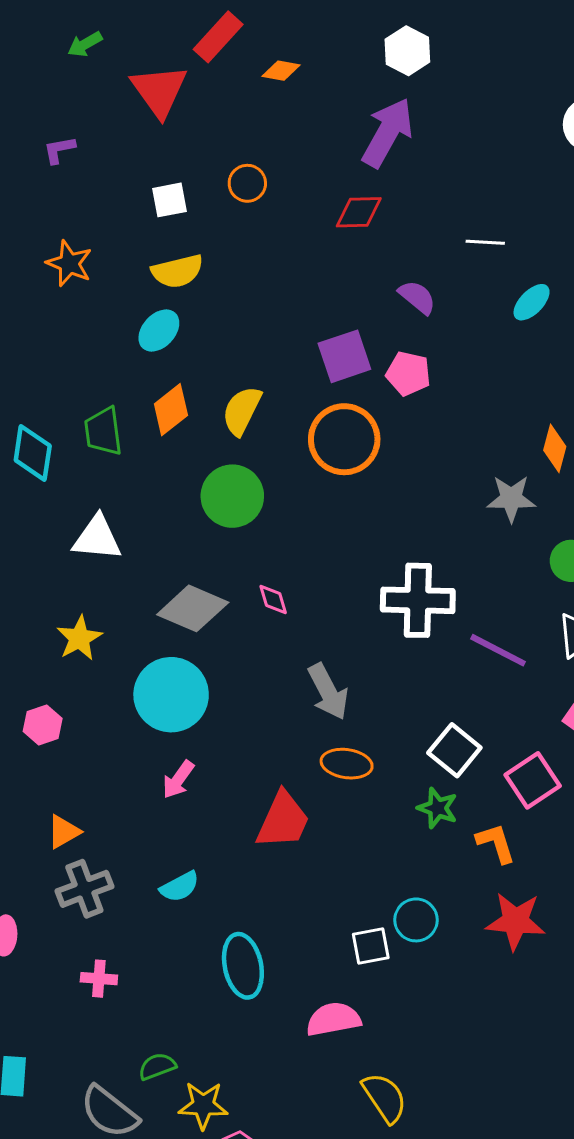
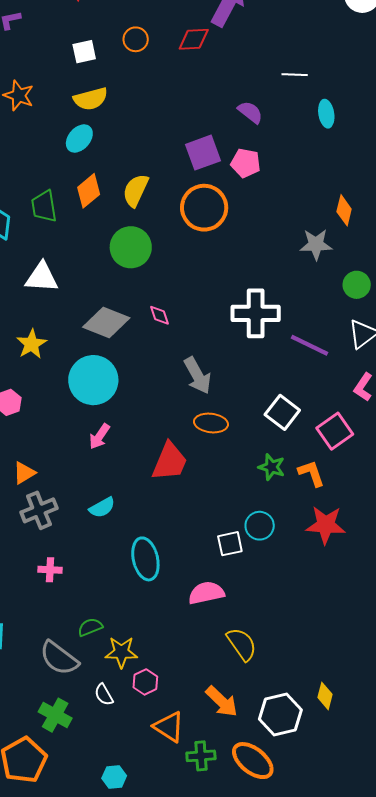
red diamond: (359, 212) -> (194, 39), moved
cyan ellipse: (532, 302) -> (326, 114), turned -52
green star: (438, 808) -> (272, 467), moved

